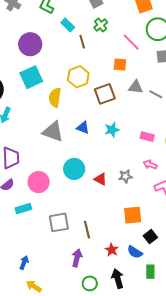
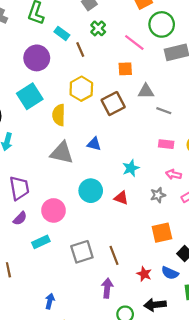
purple circle: (30, 44) -> (37, 58), moved
gray line: (156, 94) -> (164, 111), moved
cyan star: (112, 130) -> (131, 168), moved
gray star: (125, 176) -> (158, 195), moved
black arrow: (118, 279) -> (155, 305), turned -72

